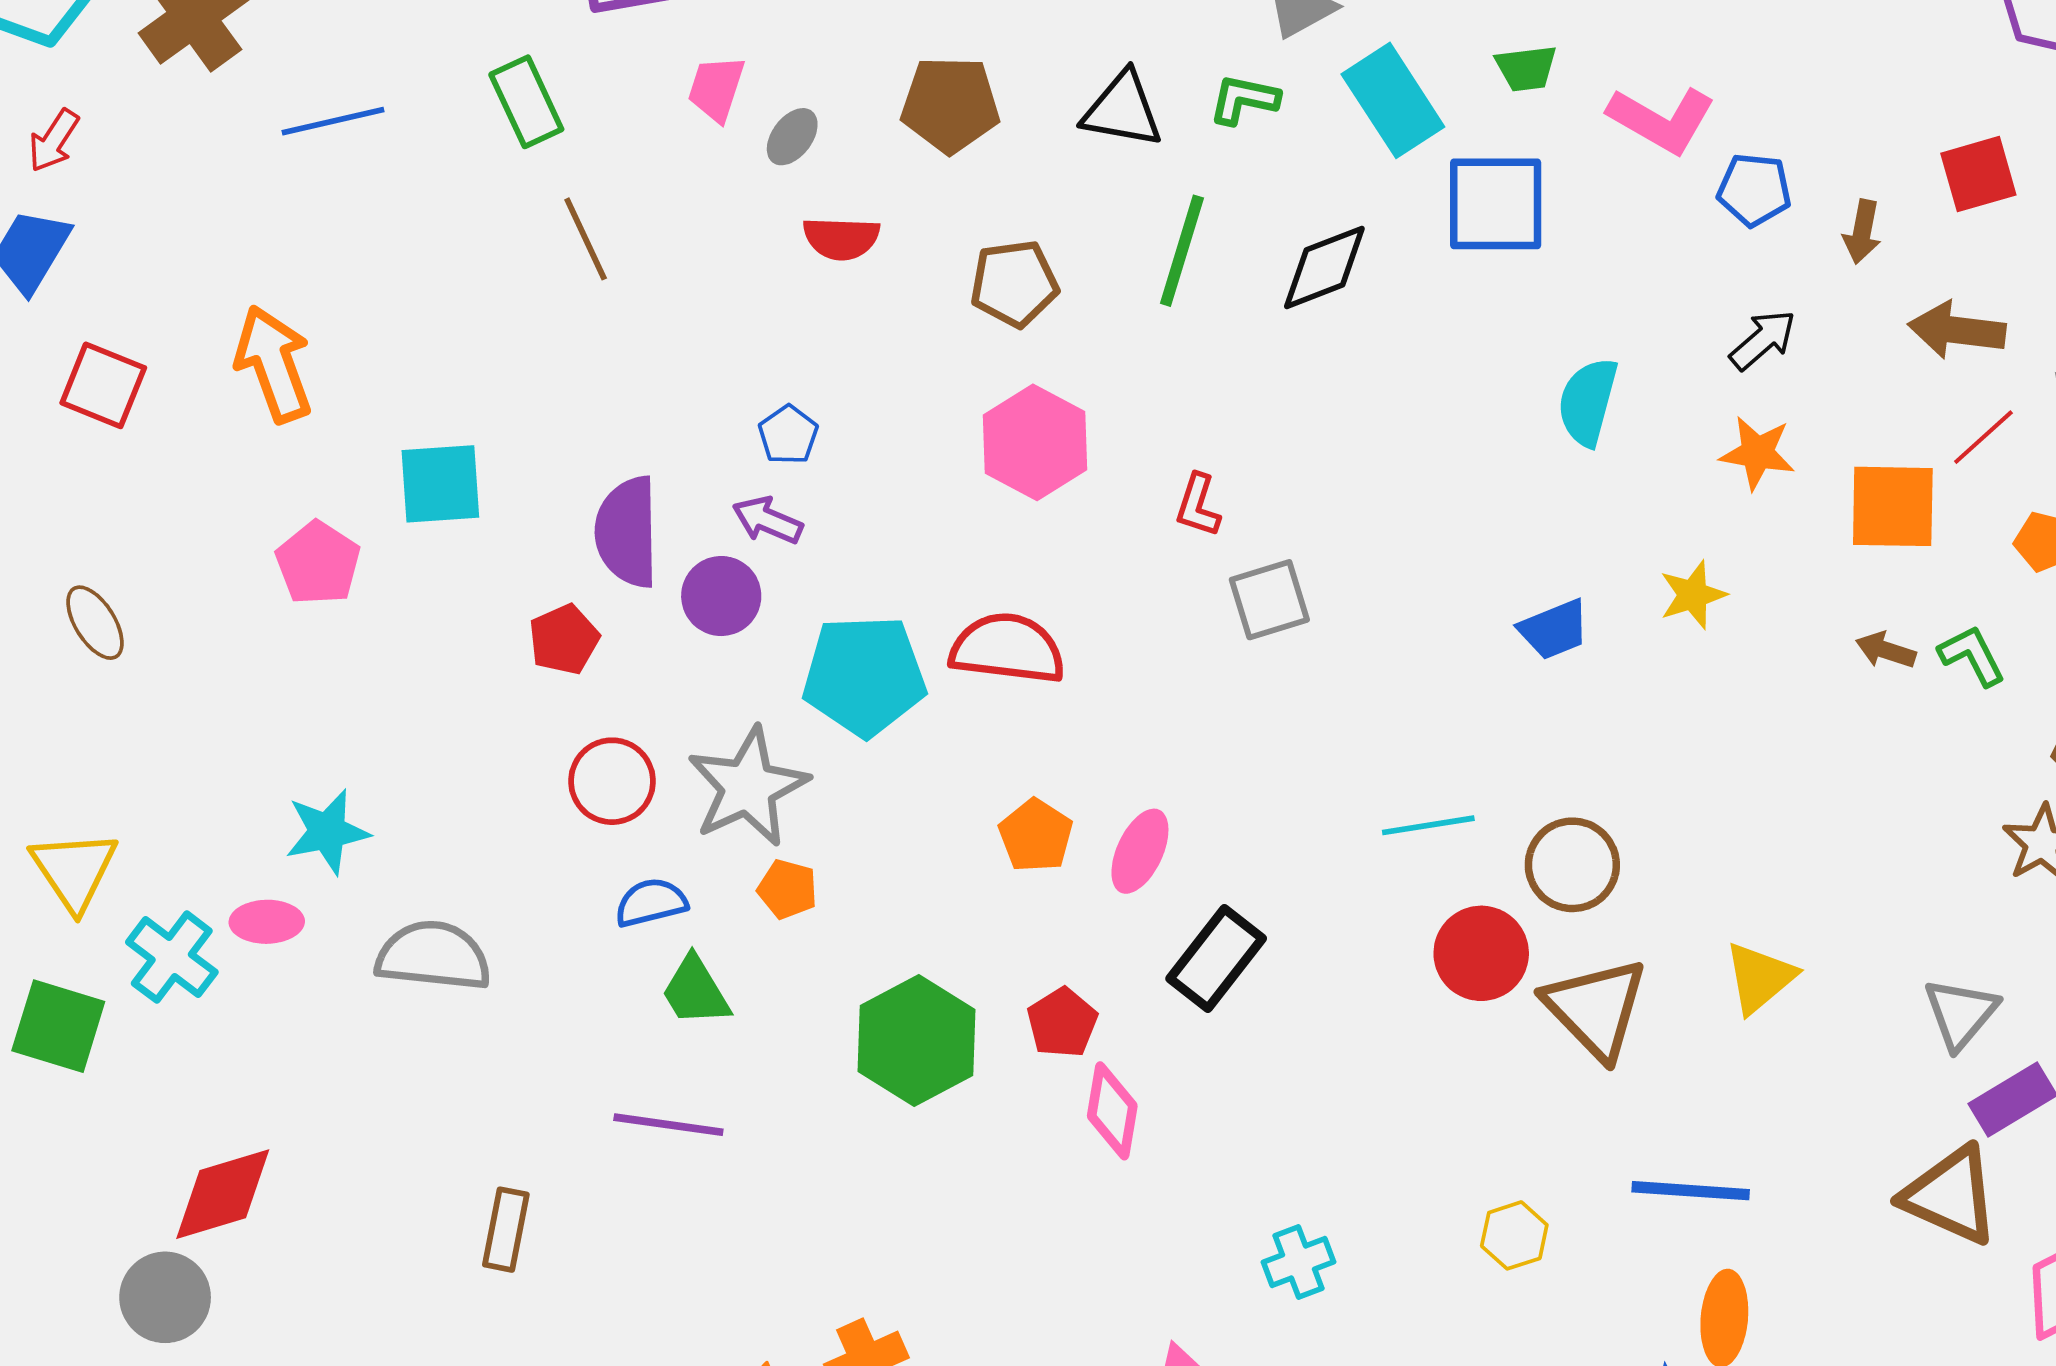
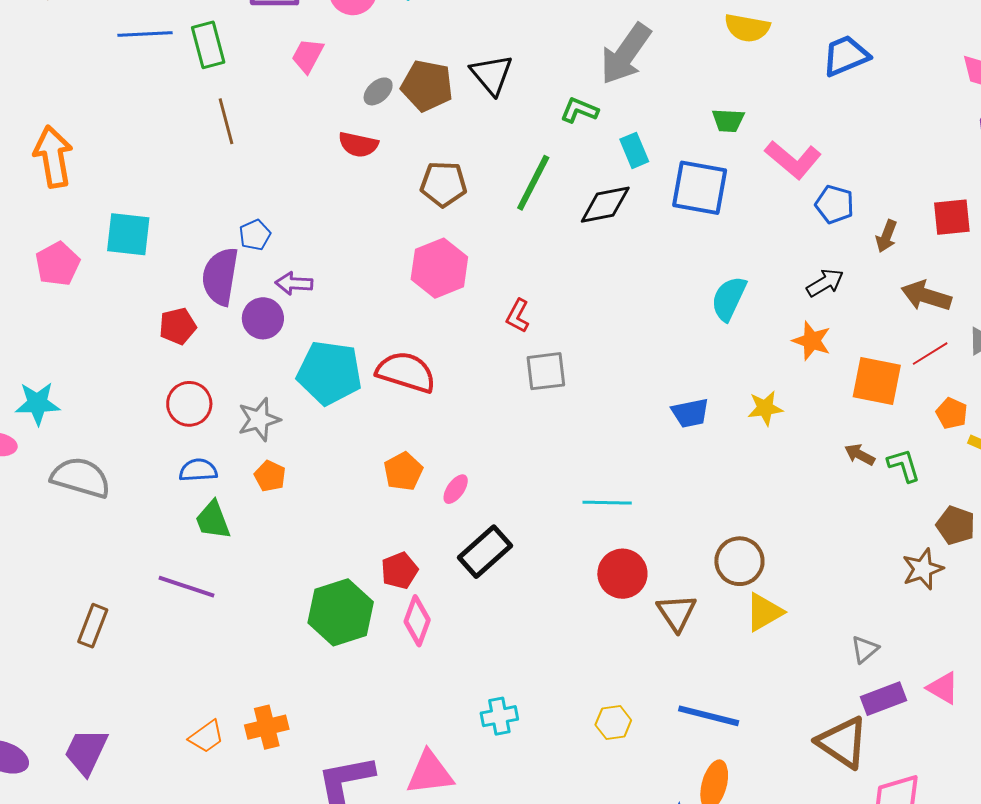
cyan rectangle: (1393, 100) -> (634, 150), moved, size x0.6
black triangle: (1122, 110) -> (492, 75), moved, turned 30
blue line: (333, 121) -> (145, 34), moved
gray ellipse: (792, 137) -> (378, 91), moved
blue pentagon: (788, 435) -> (255, 235), moved
purple arrow: (767, 520) -> (294, 283), turned -30
gray star: (748, 787) -> (259, 419), size x0.7
pink ellipse: (1140, 851) -> (456, 489), size x0.7
brown circle: (1572, 865) -> (739, 561), moved
brown triangle: (1596, 1008) -> (677, 613), size x0.7
gray triangle: (1961, 1013) -> (865, 649), size x0.7
green hexagon: (916, 1041) -> (341, 612), moved

